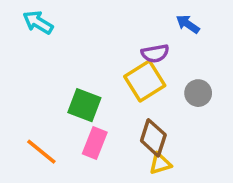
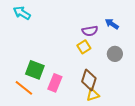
blue arrow: (188, 24) -> (112, 24), moved
yellow square: (145, 81) -> (84, 47), size x0.6
green square: (84, 105) -> (35, 70), moved

